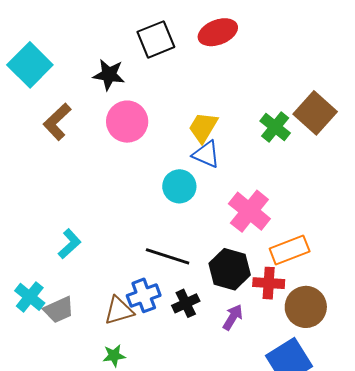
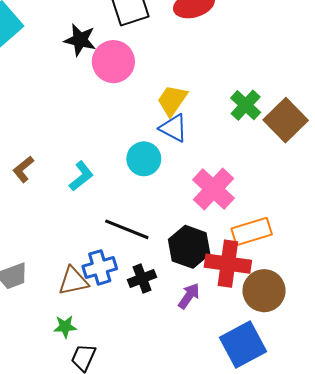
brown square: (315, 113) -> (286, 120), moved
brown L-shape: (57, 122) -> (23, 169), moved, size x0.7
pink circle: (127, 122) -> (113, 62), moved
cyan L-shape: (70, 244) -> (81, 176), moved
red cross: (269, 283) -> (228, 264), size x1.4

